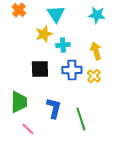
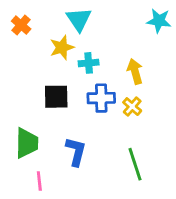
orange cross: (19, 10) -> (21, 25), moved
cyan star: (97, 15) -> (159, 21), moved
green line: (81, 119) -> (135, 164), moved
pink line: (28, 129) -> (39, 181), turned 40

